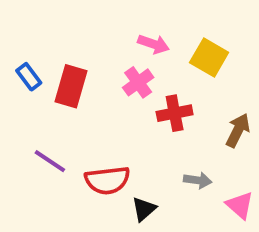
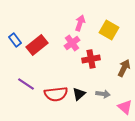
pink arrow: (153, 44) -> (80, 23), turned -91
red rectangle: (71, 86) -> (37, 45), turned 35
black triangle: (144, 209) -> (79, 94), moved

